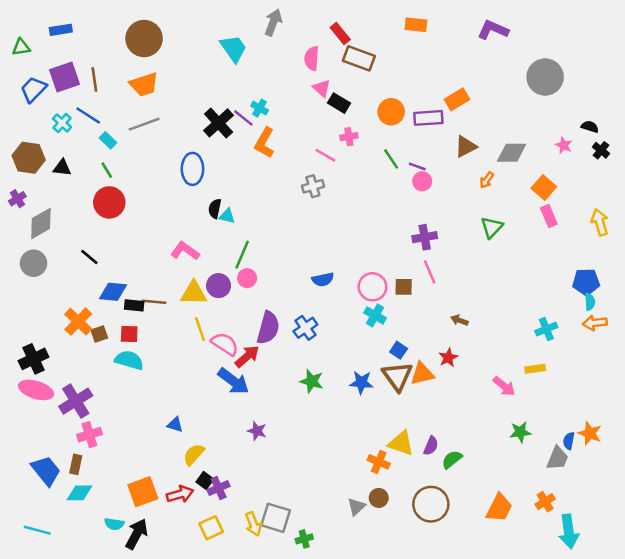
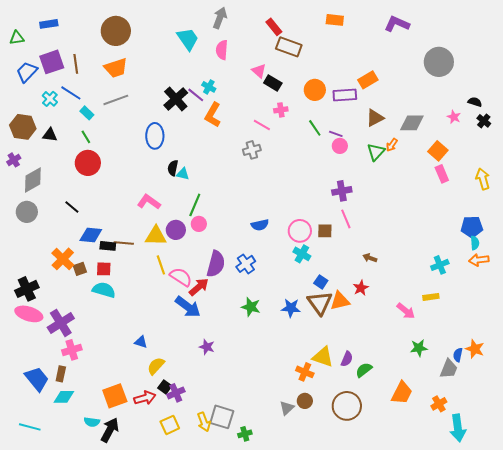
pink semicircle: (312, 58) -> (222, 50), moved
green triangle: (492, 227) -> (376, 152), moved
orange trapezoid: (499, 508) -> (402, 393), moved

